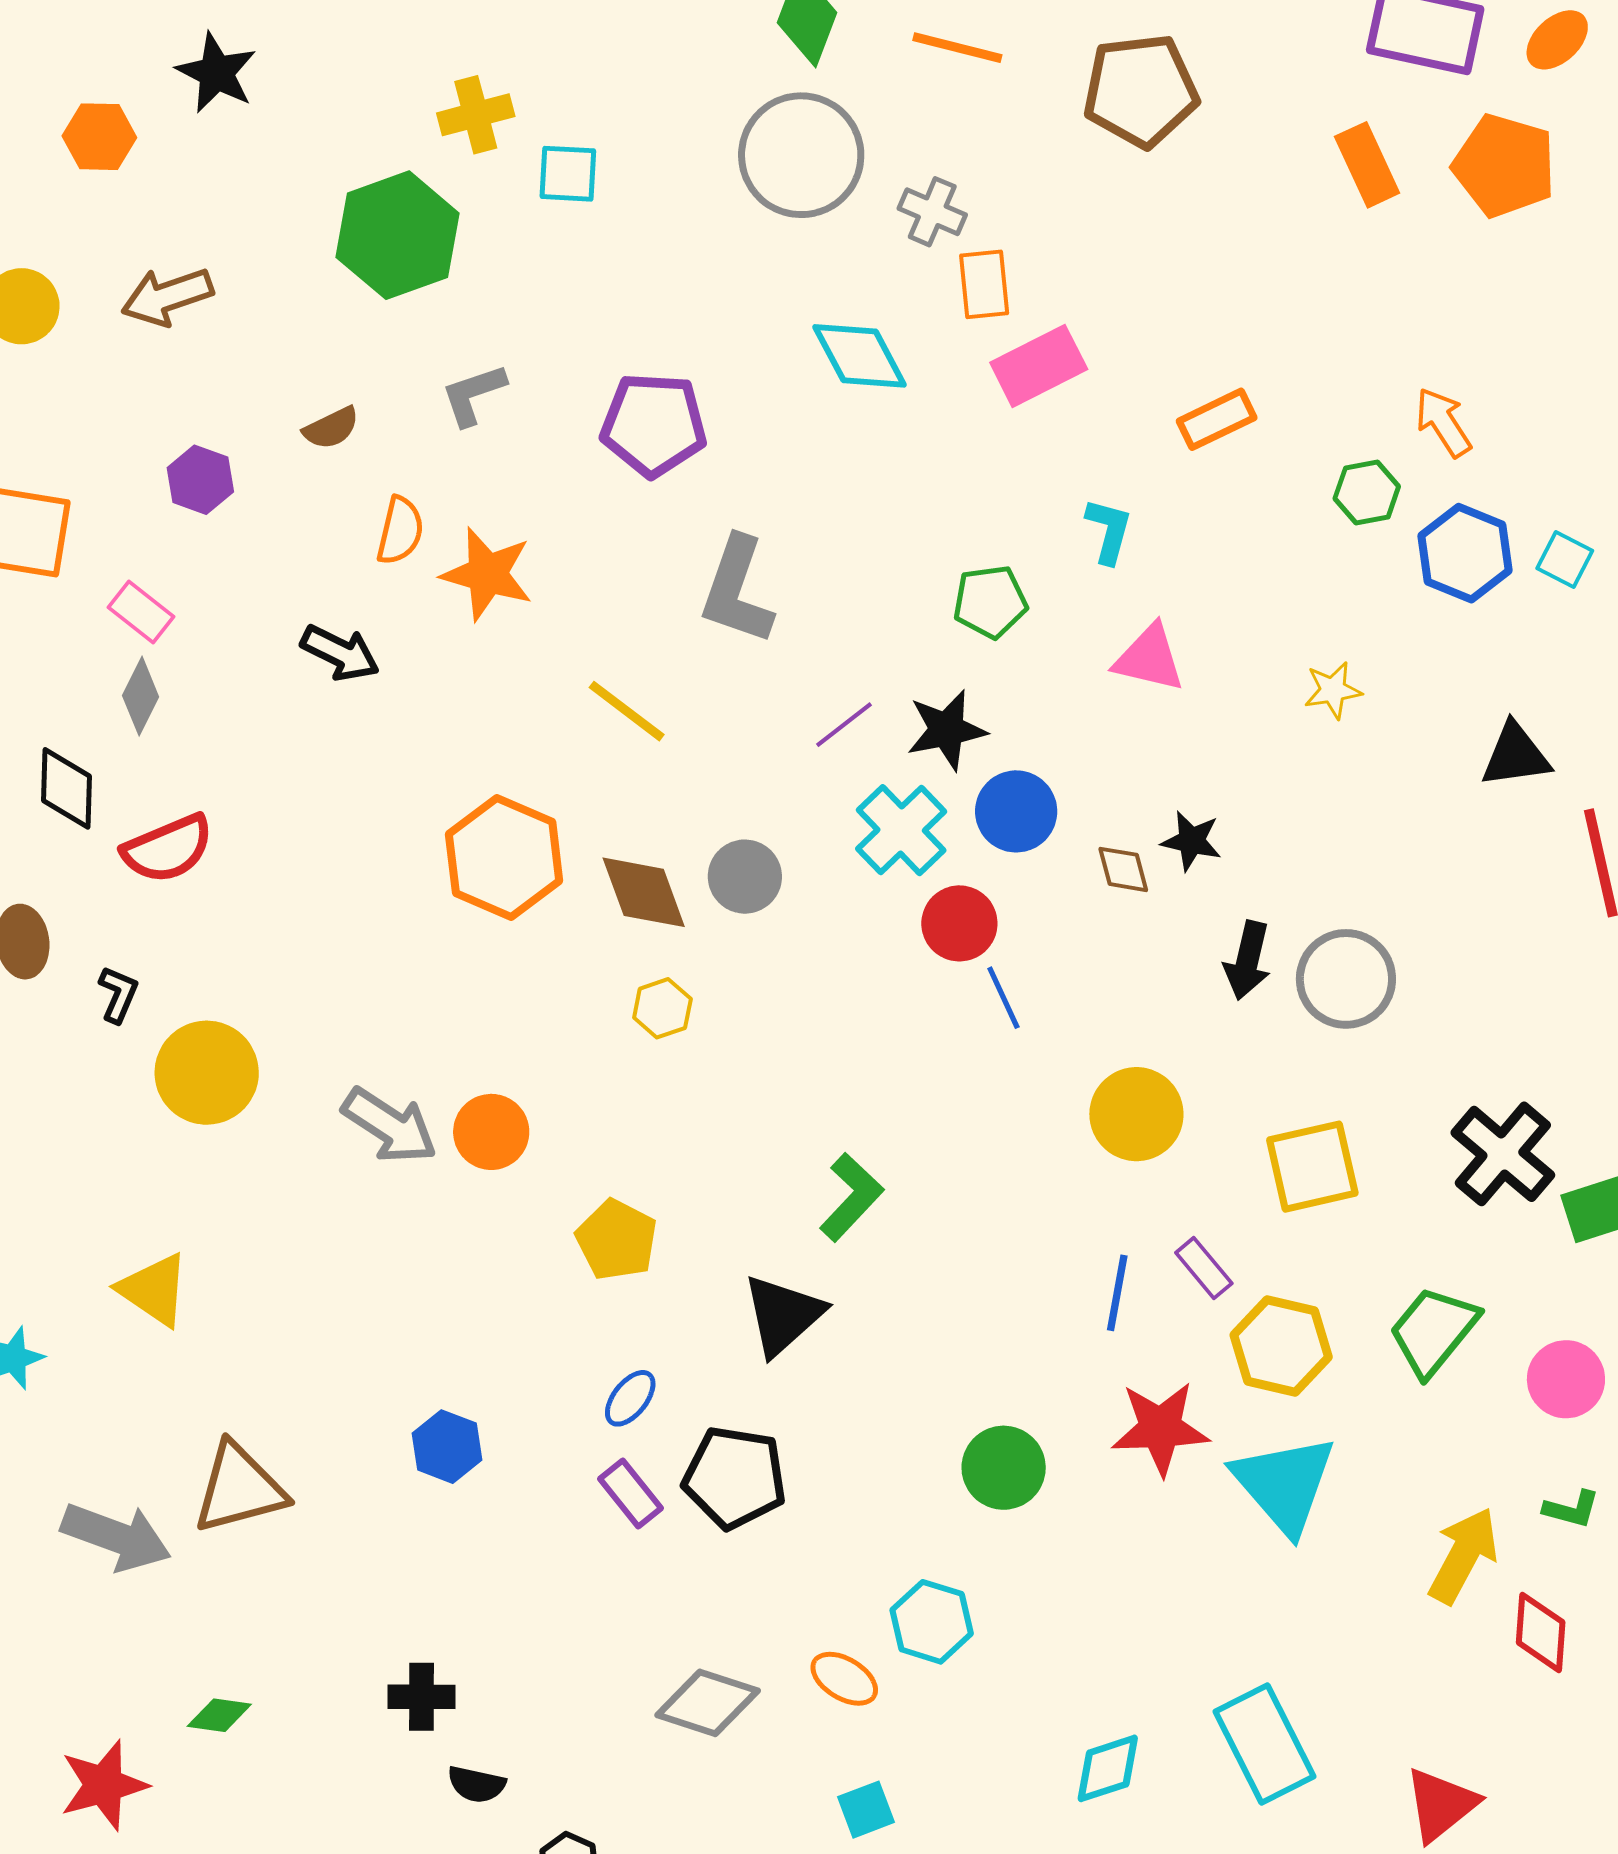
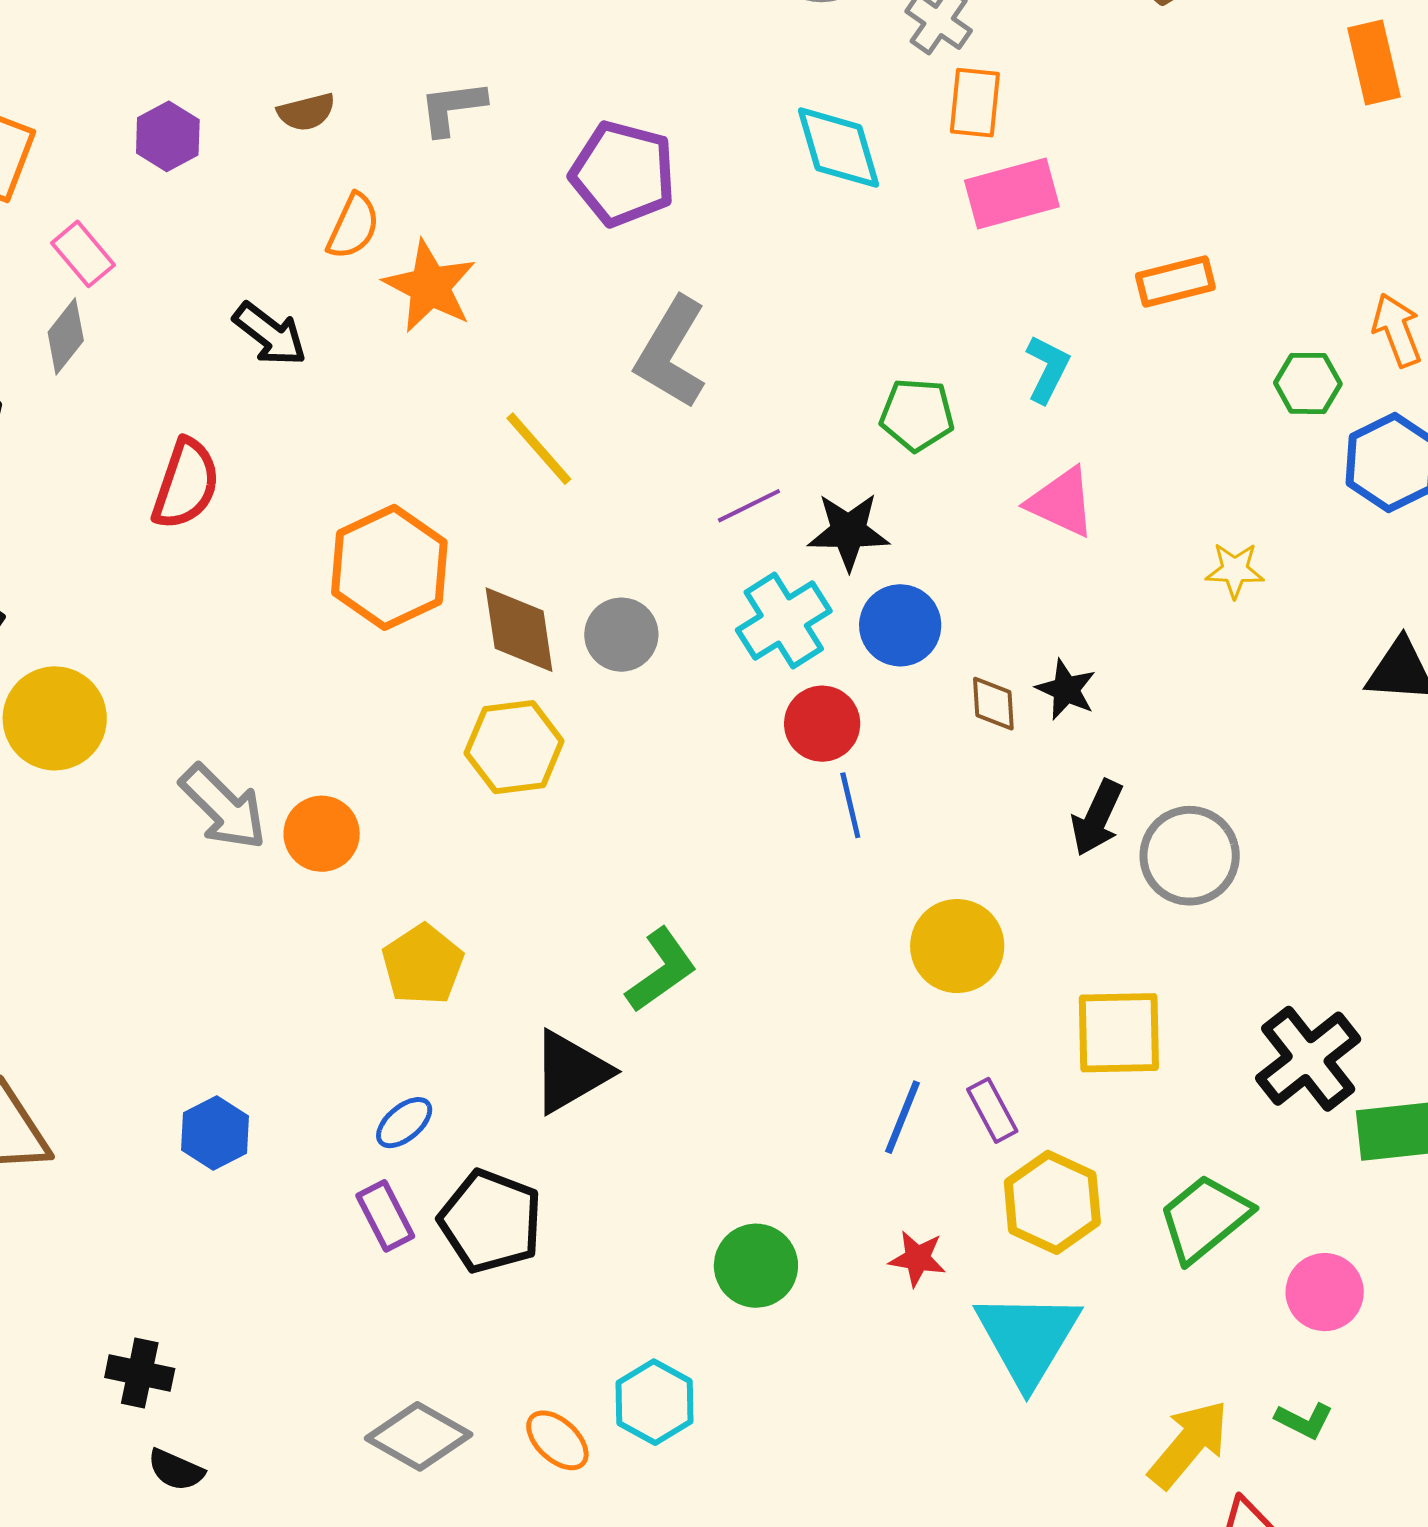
red semicircle: (168, 849) -> (186, 484), moved, turned -60
yellow hexagon: (662, 1008) -> (514, 747), size x1.6
red star: (1160, 1428) -> (917, 1259), size x0.6

